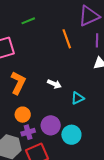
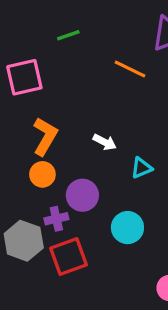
orange line: (67, 39) -> (130, 69), turned -48
orange circle: (23, 115) -> (42, 174), moved
purple circle: (51, 125) -> (82, 195), moved

